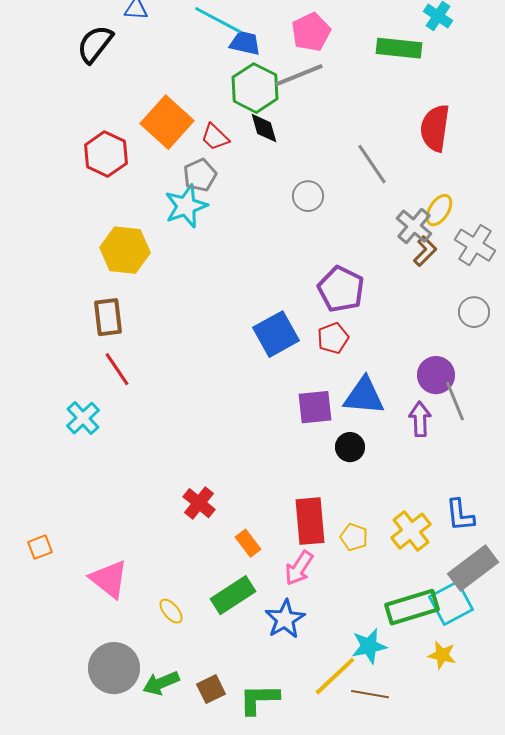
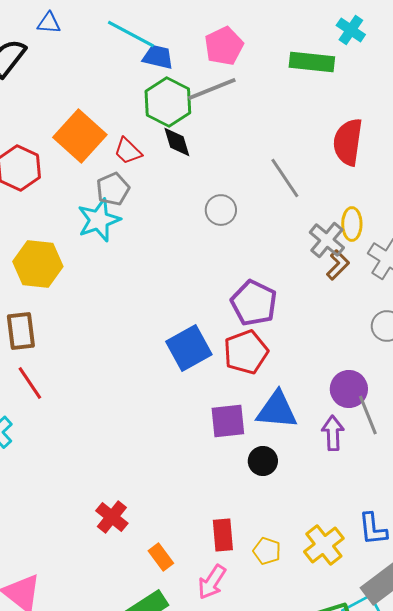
yellow ellipse: (439, 210) -> (352, 224), turned -32
red pentagon: (333, 338) -> (246, 352), size x1.4
red rectangle: (310, 521) -> (223, 535), size x0.7

